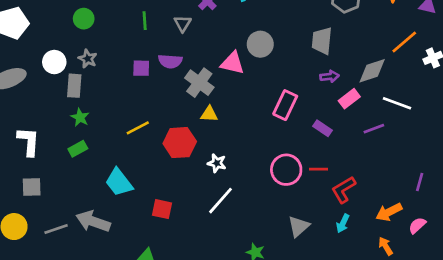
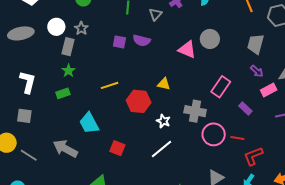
purple arrow: (330, 76) -> (257, 71), turned 40
gray cross: (199, 83) -> (195, 111), moved, turned -35
gray line: (56, 229) -> (29, 155), moved, turned 42

